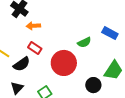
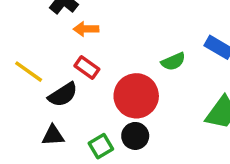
black circle: (93, 85) -> (135, 136), moved
black triangle: (17, 88) -> (53, 135), turned 40

